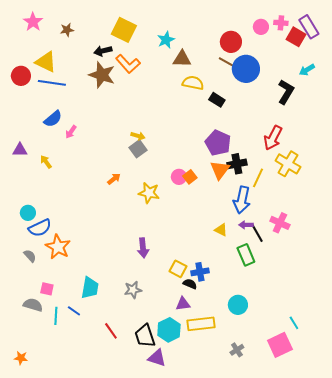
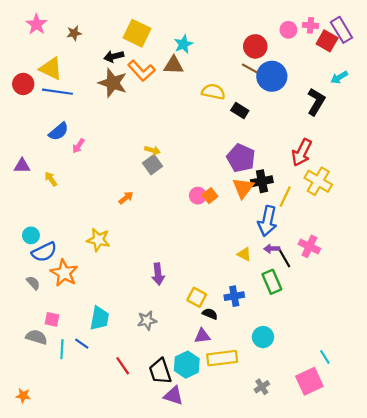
brown triangle: (182, 59) -> (173, 65), moved
yellow star: (149, 193) -> (98, 240), moved
blue cross: (200, 272) -> (234, 296), moved

